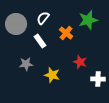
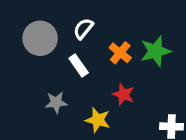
green star: (88, 20) -> (155, 51), moved
red star: (80, 62) -> (123, 94), moved

